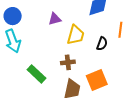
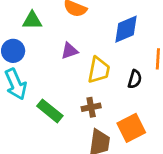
green rectangle: (36, 74) -> (50, 111), moved

